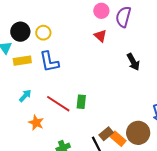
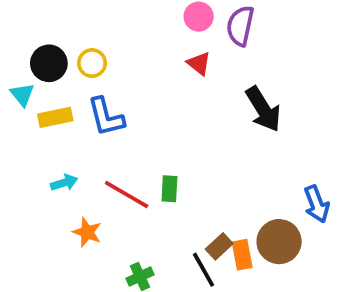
black arrow: (133, 62) -> (263, 109), size x1.4
cyan arrow: (25, 96) -> (64, 183), turned 32
orange rectangle: (118, 139) -> (242, 255), turned 42

